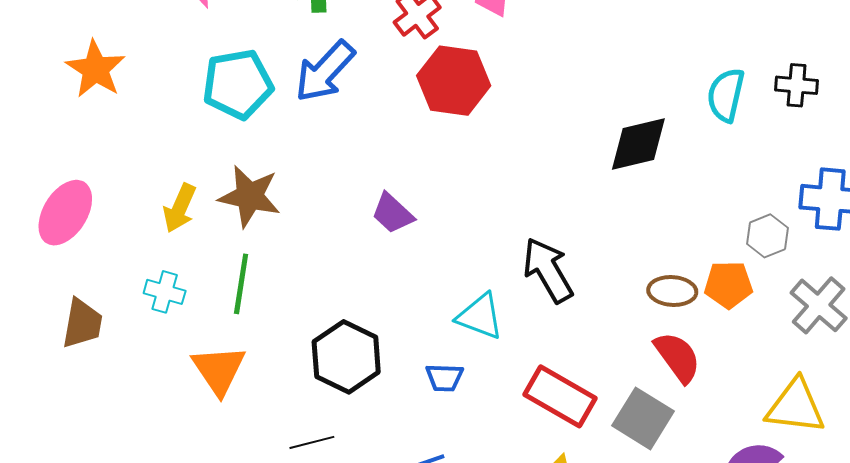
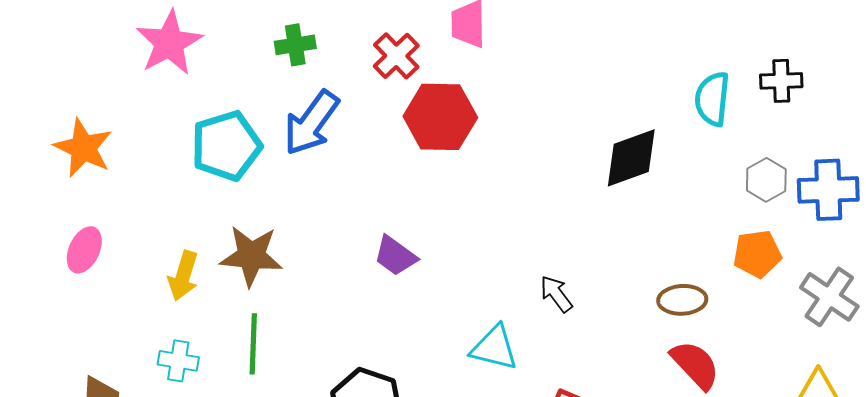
pink ellipse: (65, 213) -> (84, 250), moved, size x0.7
gray hexagon: (767, 236) -> (766, 180), moved
black arrow: (548, 270) -> (556, 294), size x0.6
orange pentagon: (728, 285) -> (757, 254), moved

